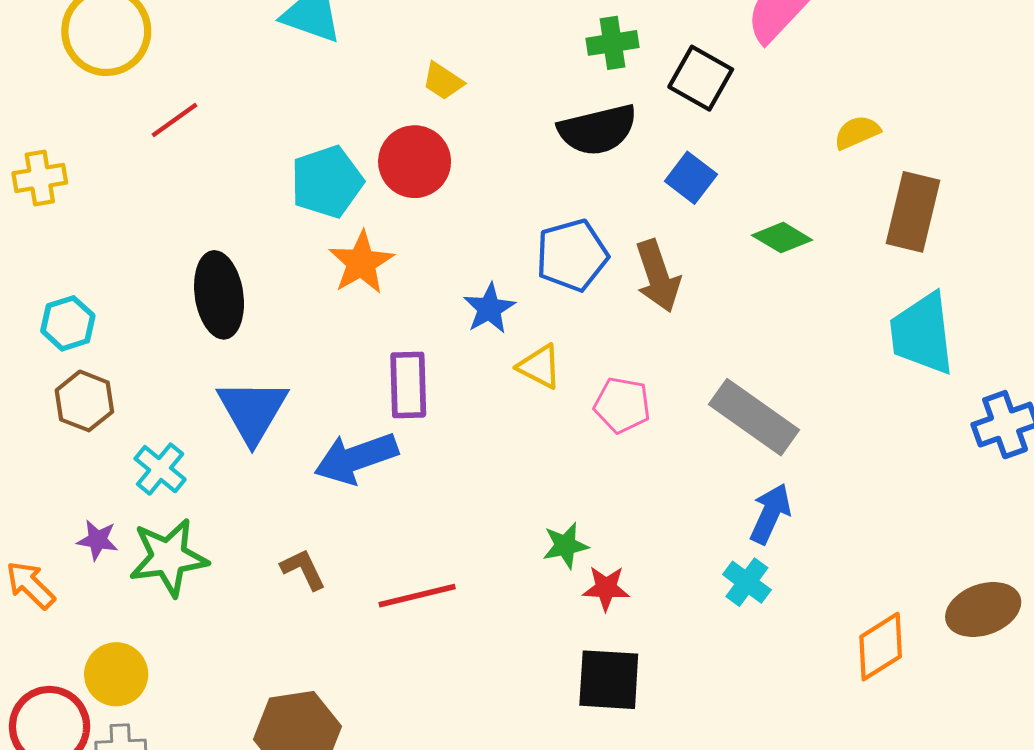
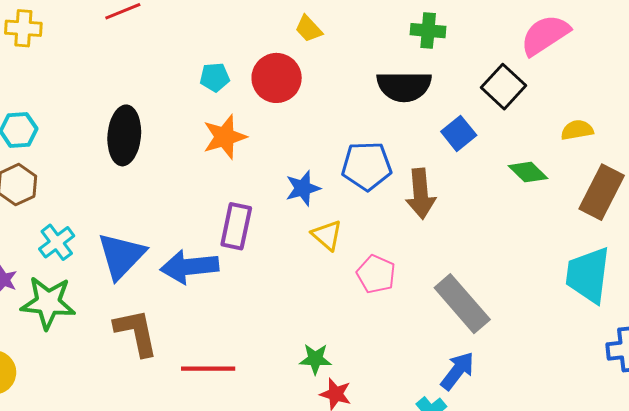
black square: (701, 78) -> (504, 87), moved
cyan pentagon: (327, 182) -> (215, 77), size x0.6
green diamond: (782, 238) -> (528, 172), moved
blue triangle: (253, 411) -> (121, 256), moved
brown L-shape: (303, 569) -> (136, 332), size x1.6

